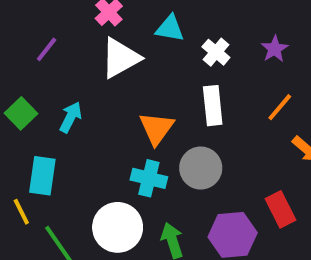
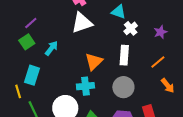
cyan triangle: (170, 28) -> (119, 12), moved
purple line: (47, 49) -> (31, 23), moved
gray circle: (201, 168) -> (123, 87), moved
cyan cross: (149, 178) -> (85, 86), turned -30

